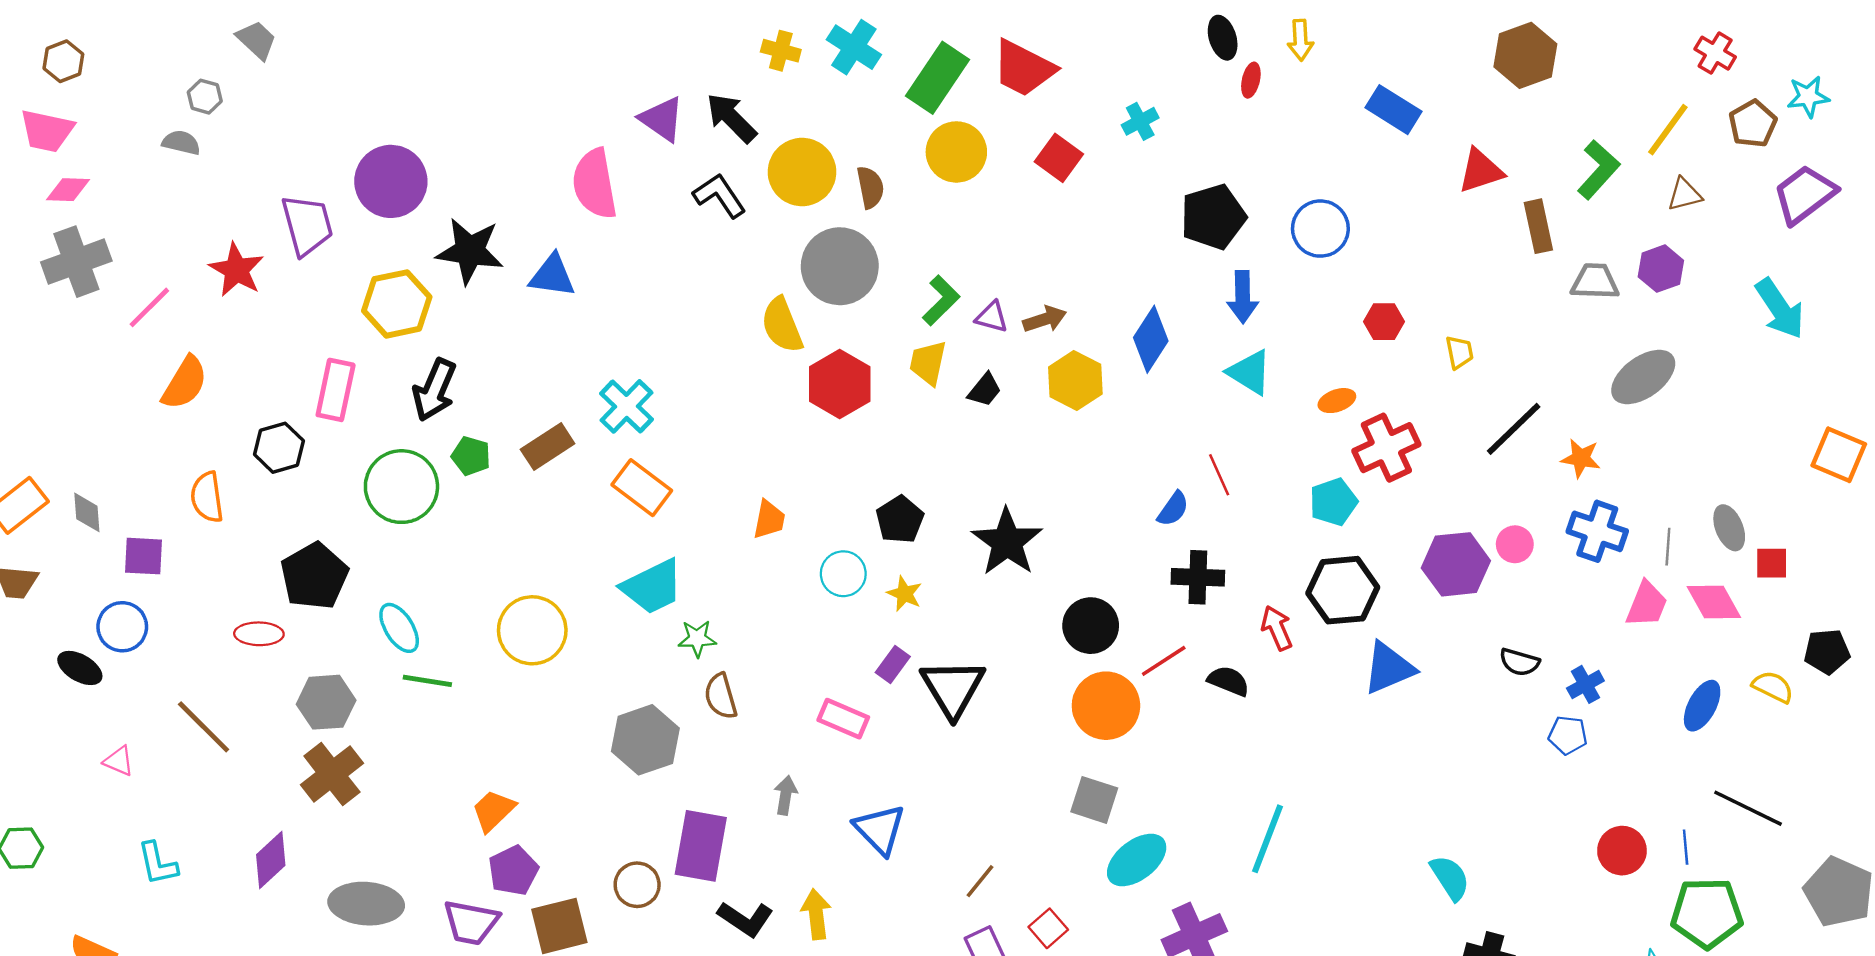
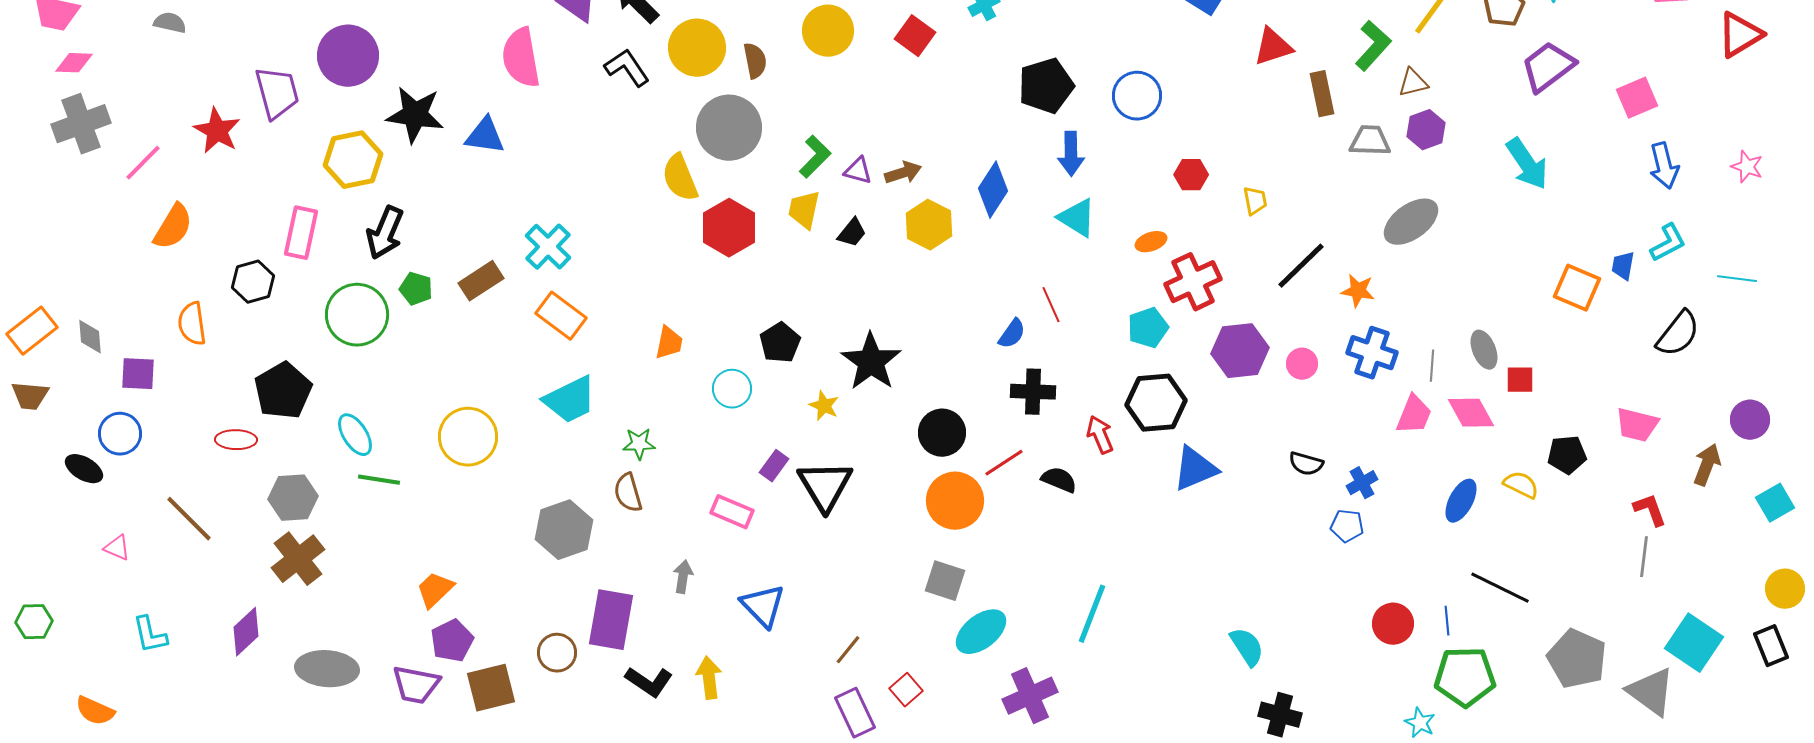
brown triangle: (1684, 194) -> (1413, 83), moved
purple hexagon: (1456, 564) -> (1240, 351), moved
yellow star: (905, 594) -> (824, 406), moved
green star: (697, 639) -> (639, 444), moved

